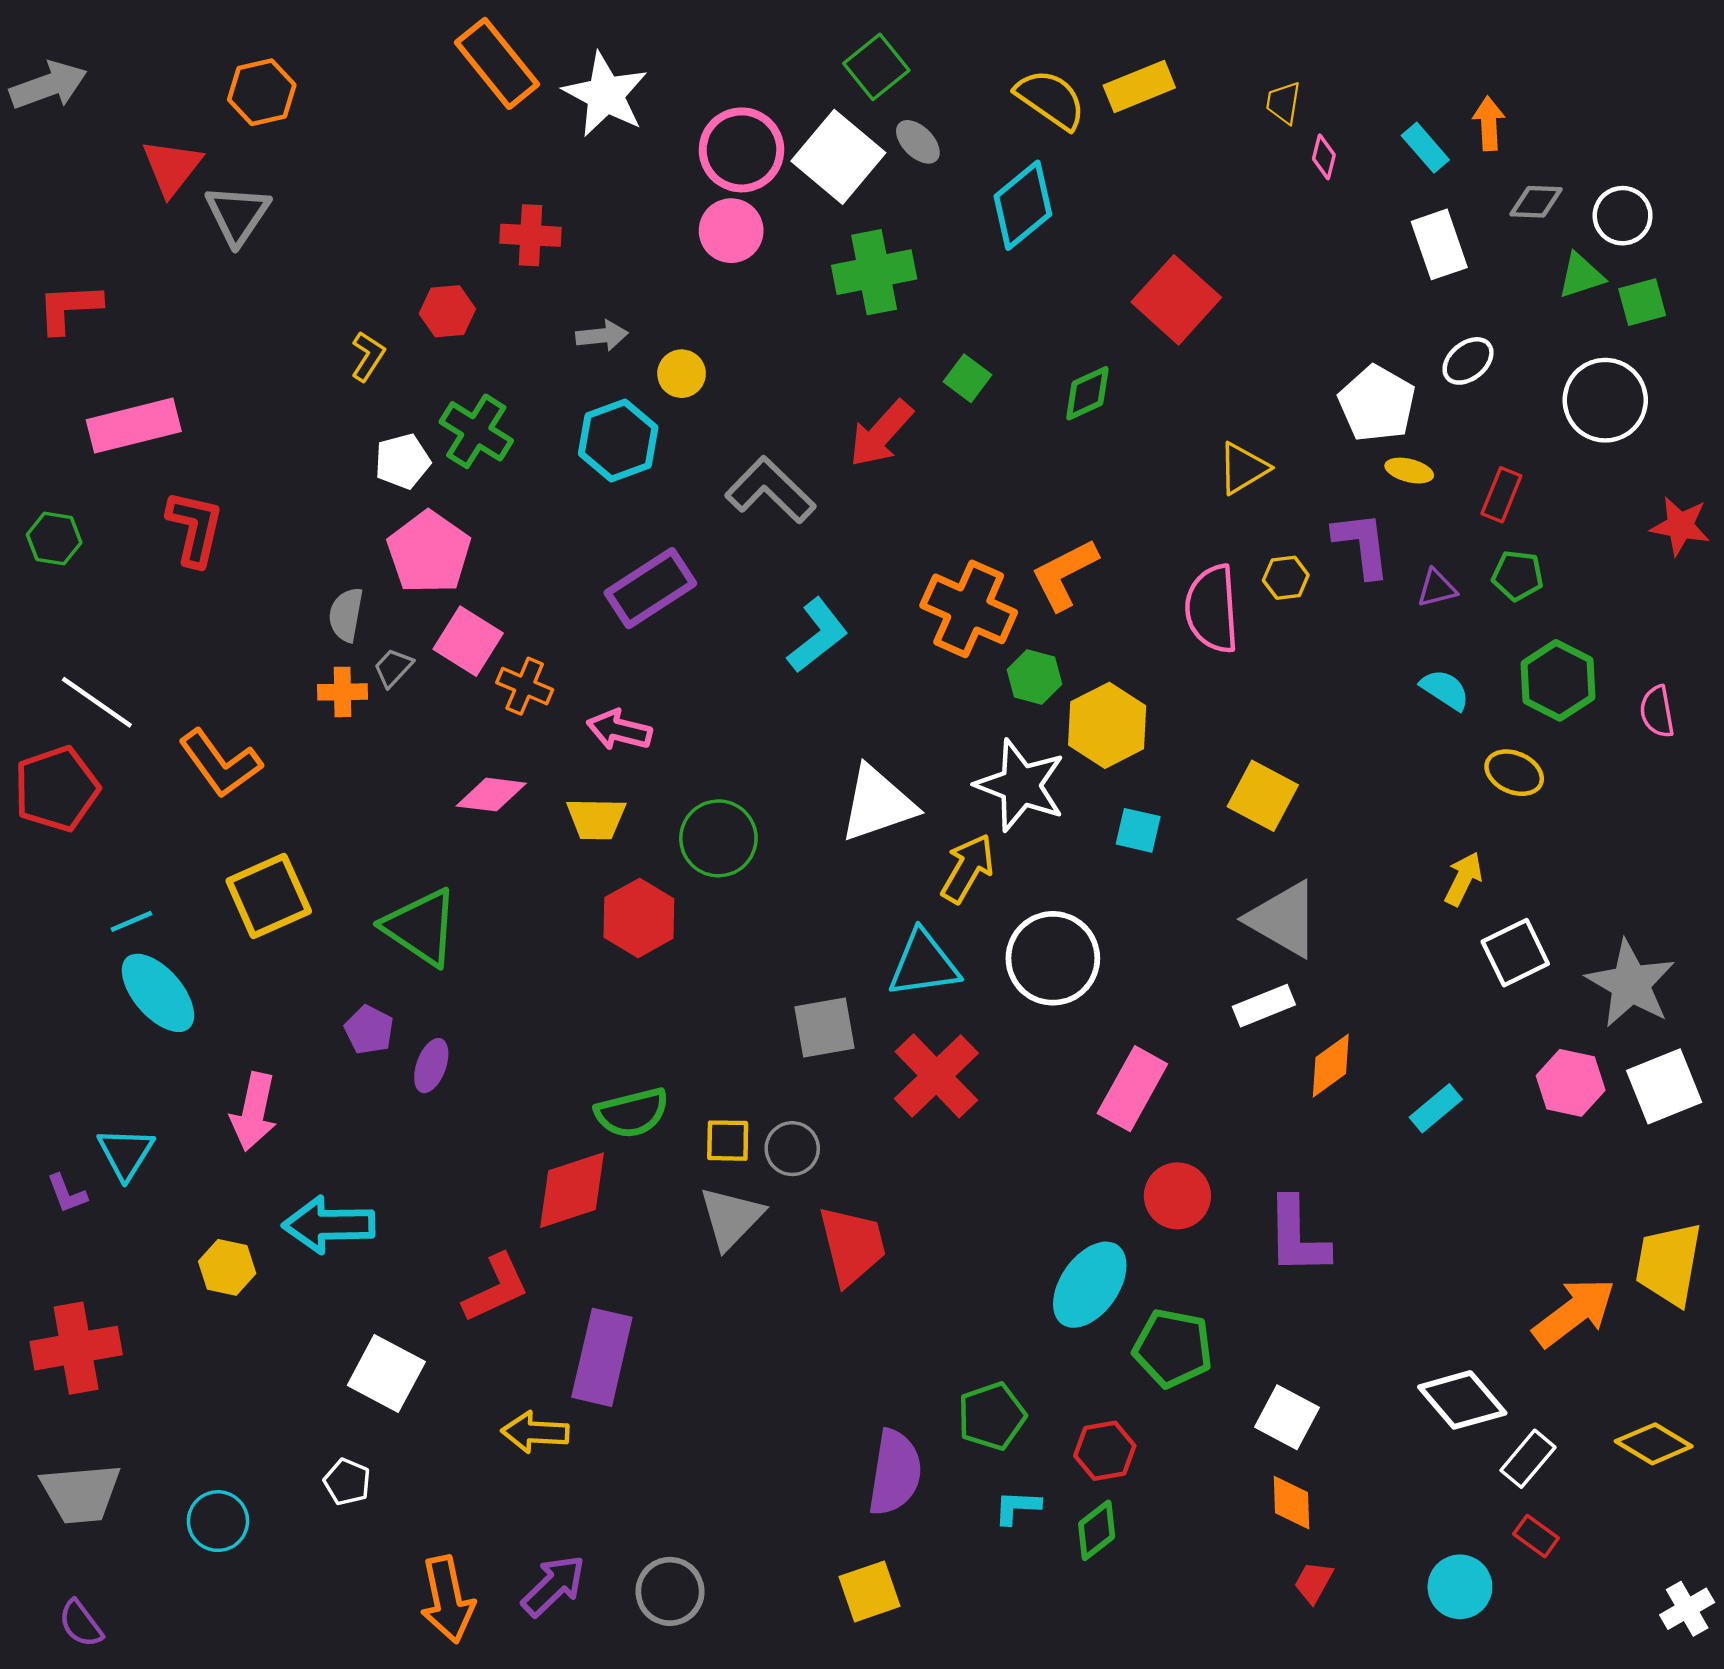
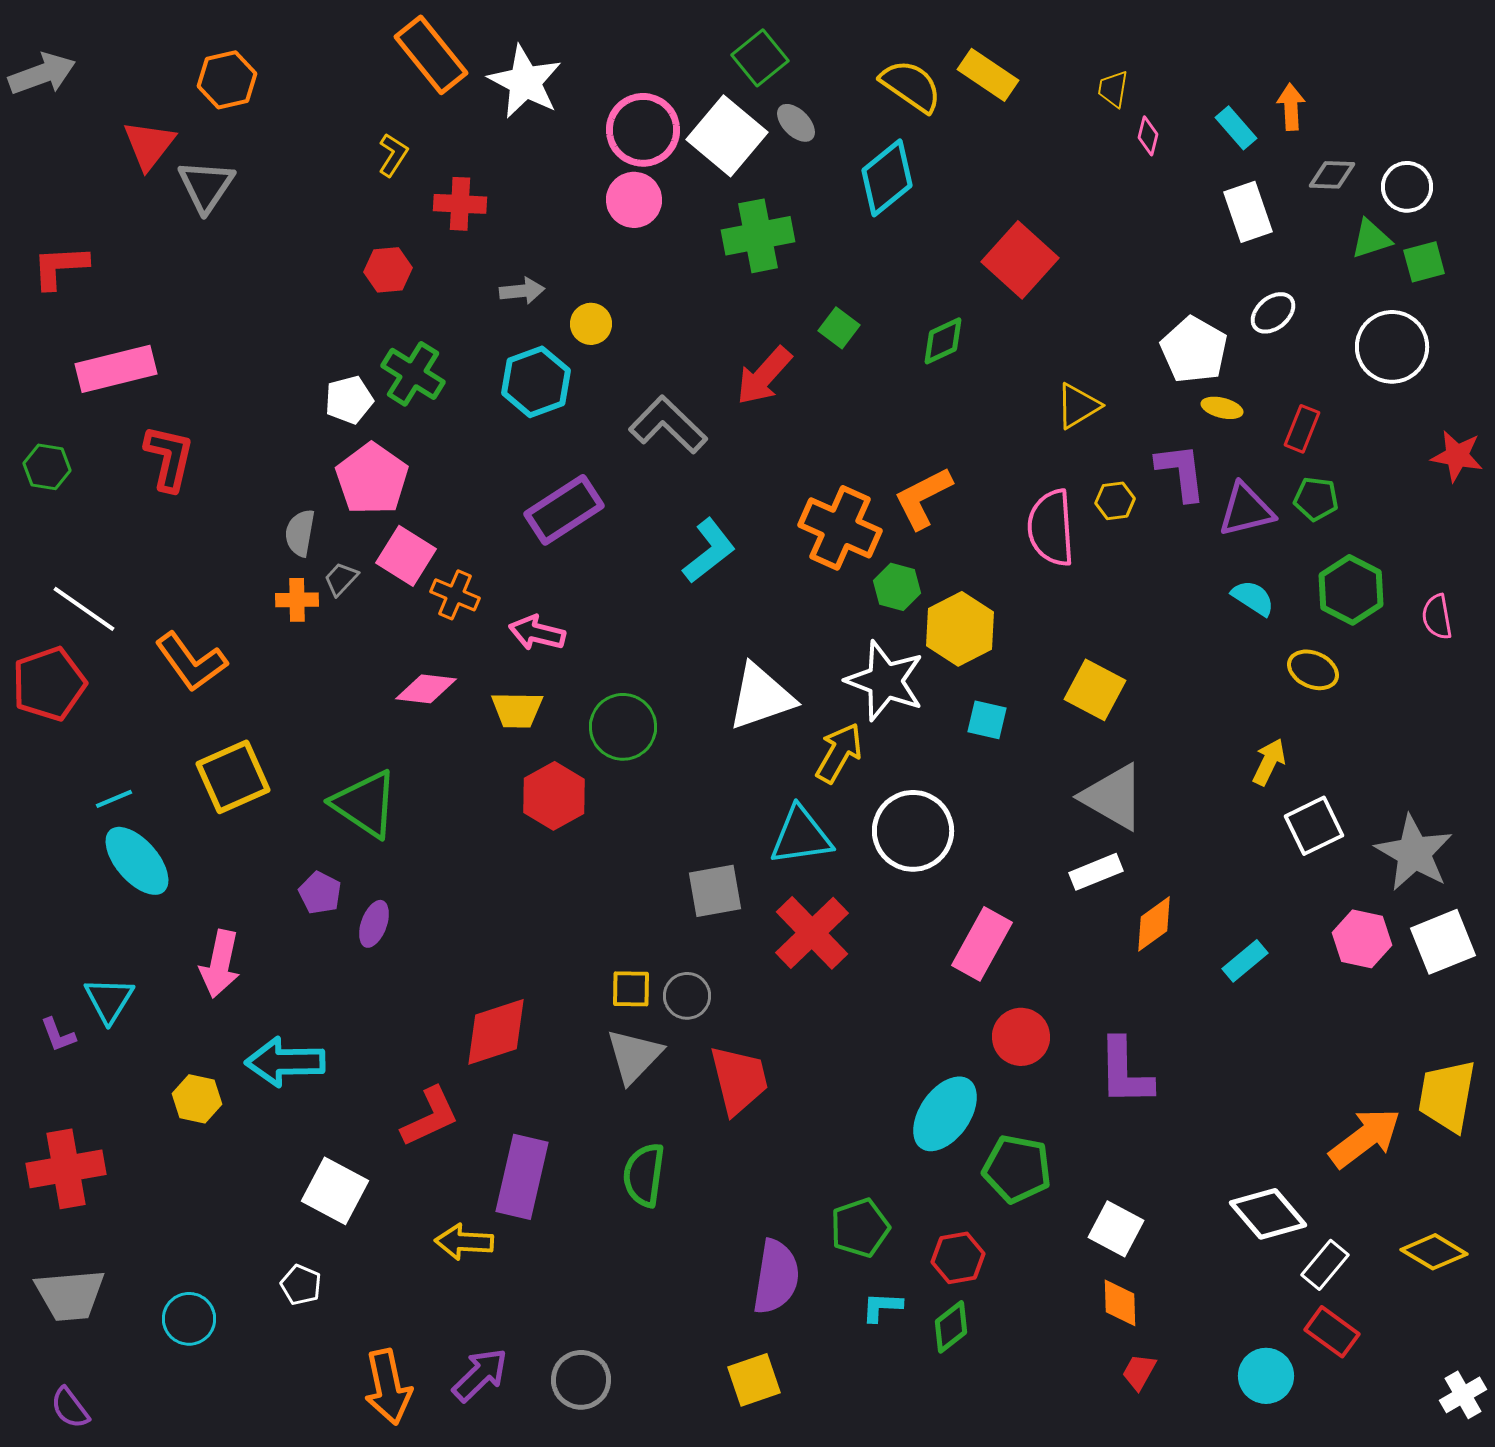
yellow rectangle: (1139, 86) -> (988, 75), turned 56
yellow L-shape: (368, 356) -> (393, 155), moved
purple triangle: (1437, 588) -> (1246, 510), size x1.6
green semicircle: (632, 1113) -> (644, 1175), moved, turned 112
red rectangle: (1536, 1536) -> (1332, 1332), size x1.4

